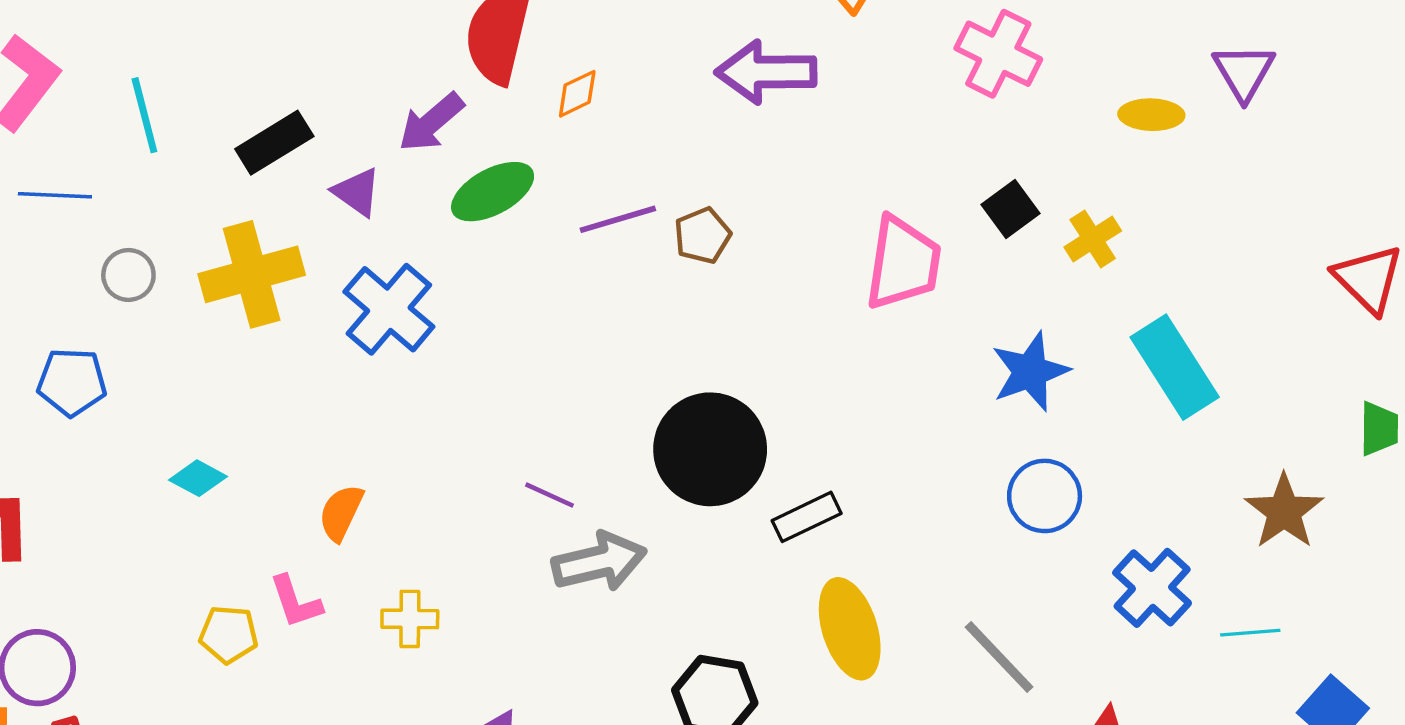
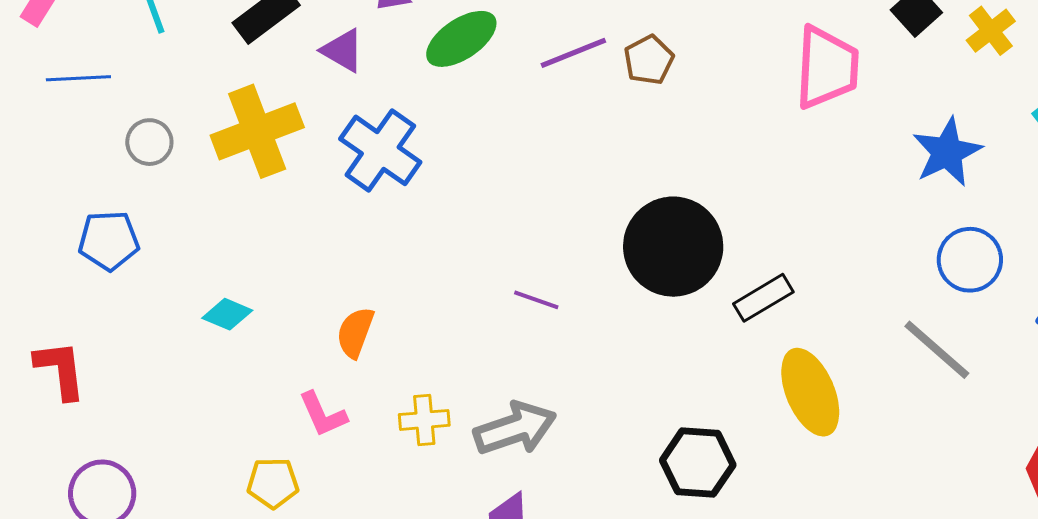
gray arrow: (599, 562) -> (515, 428), moved
yellow pentagon: (229, 634) -> (273, 483), moved
gray line: (999, 657) -> (937, 350), moved

